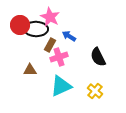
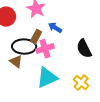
black ellipse: (36, 29) -> (24, 47), moved
brown triangle: (30, 70) -> (16, 62), turned 40

